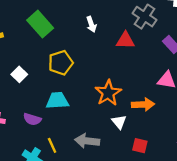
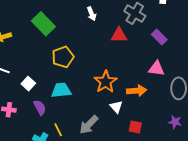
white arrow: (91, 24) -> (92, 14), moved
white square: (19, 74) -> (28, 84), moved
purple semicircle: (32, 119) -> (40, 108), turned -133
gray arrow: (87, 141) -> (89, 125), turned -50

